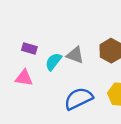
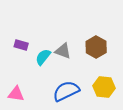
pink triangle: (24, 78) -> (16, 94), moved

